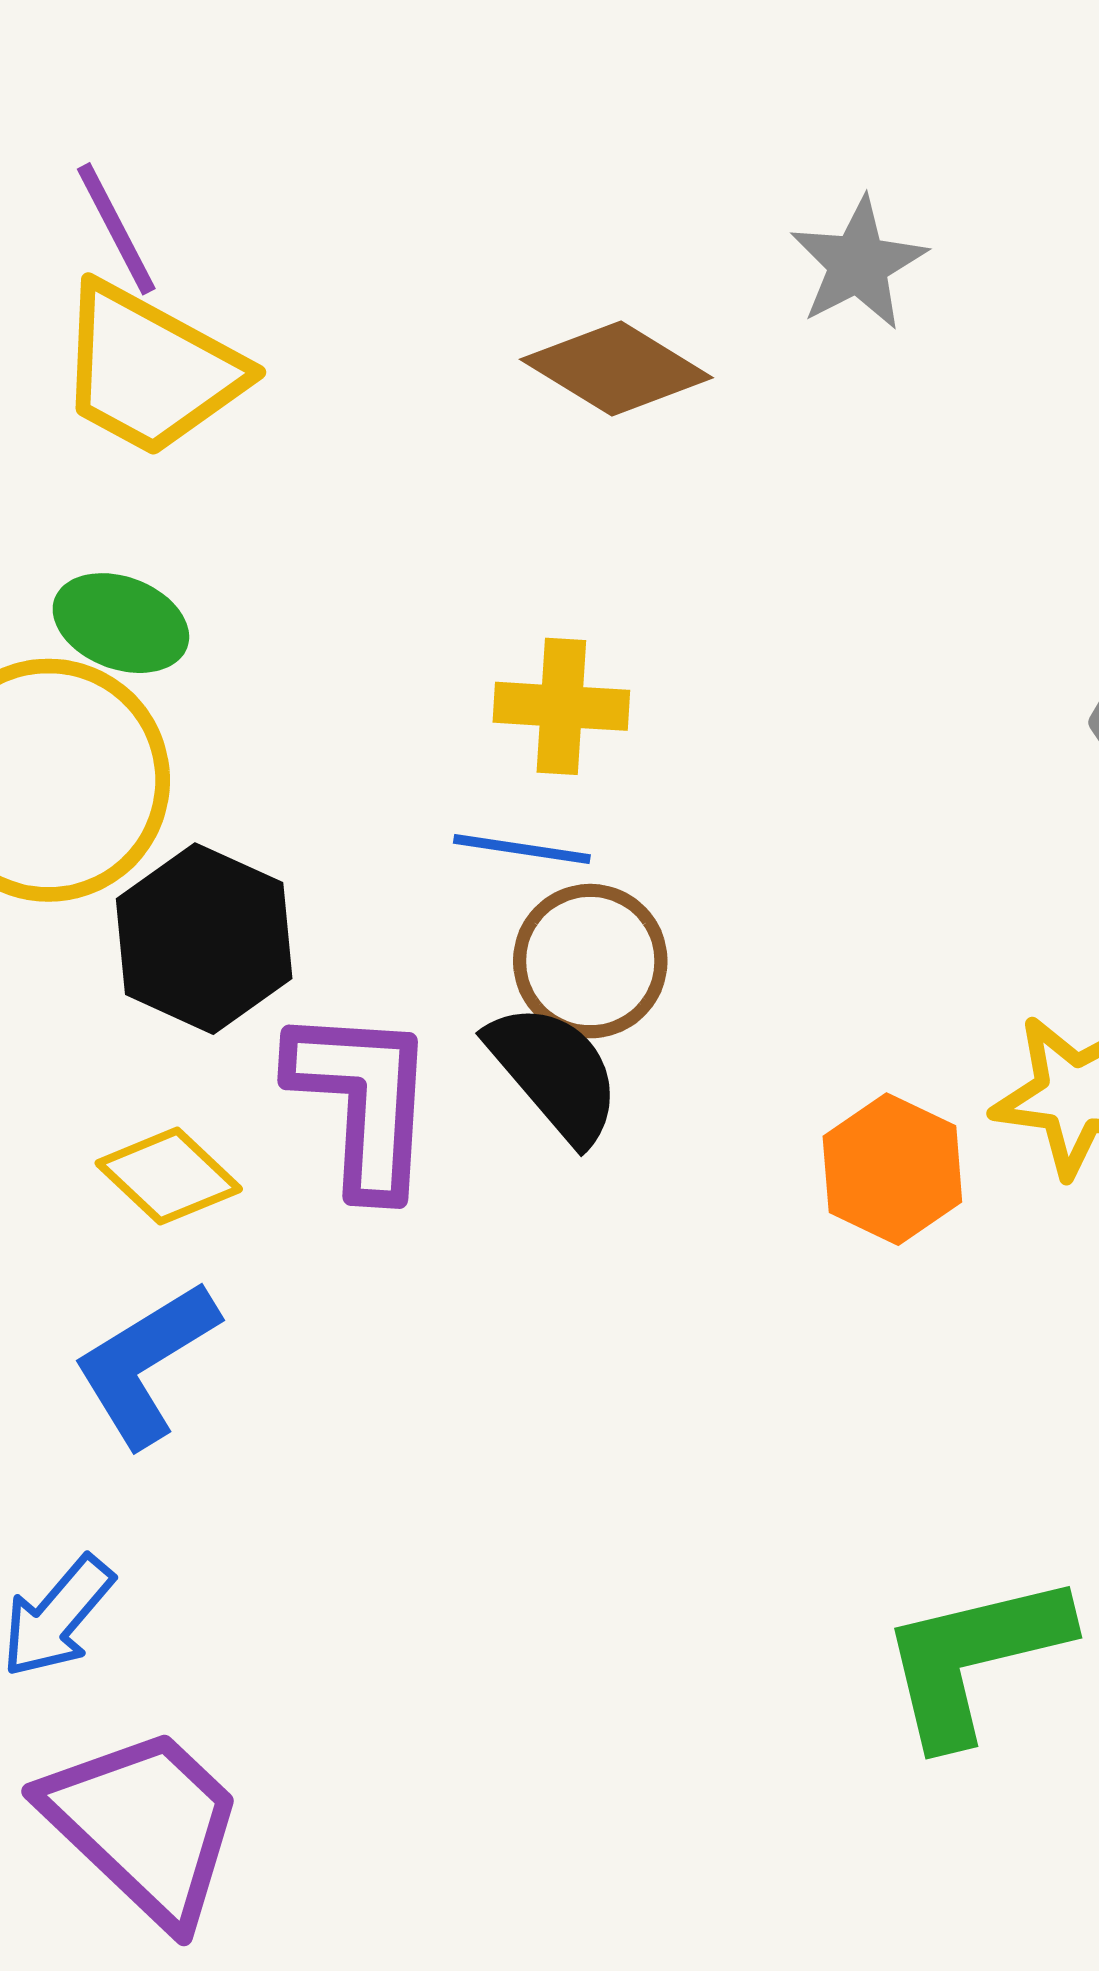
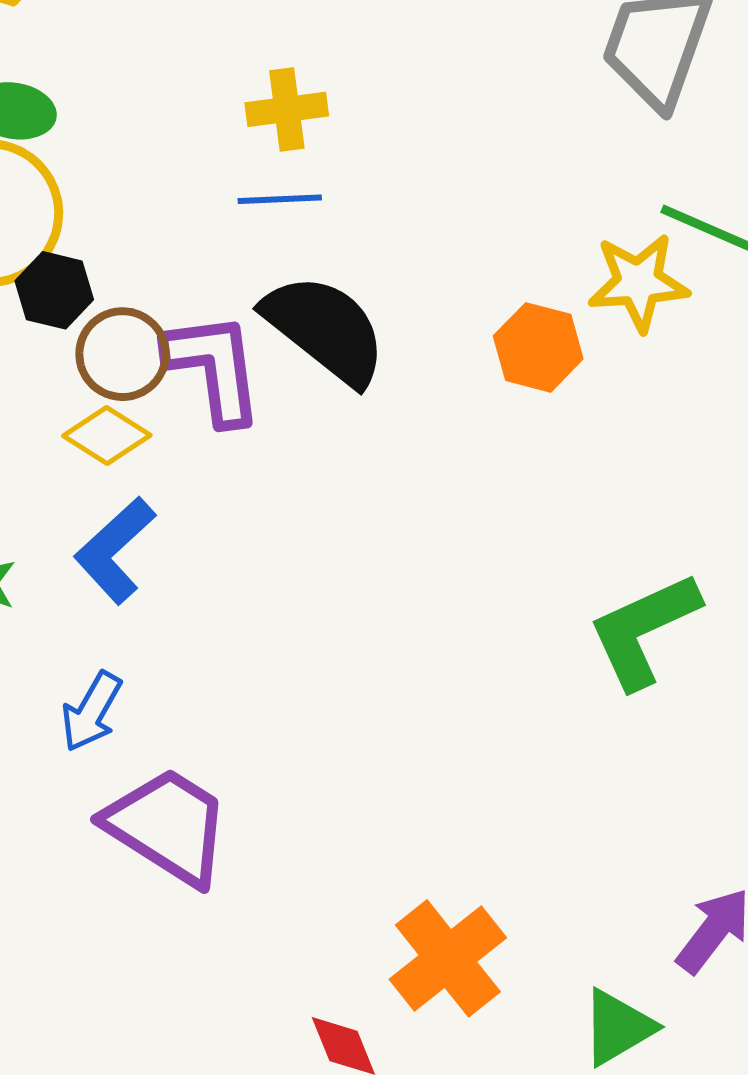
black hexagon: (204, 939) -> (54, 290), moved, size x0.7
brown circle: (590, 961) -> (122, 354), moved
black semicircle: (554, 1073) -> (325, 329), size x1.4

